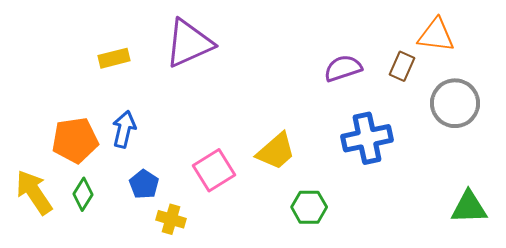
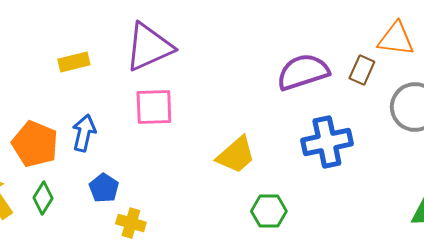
purple semicircle: (343, 68) -> (303, 72), size x1.4
orange pentagon: (75, 140) -> (35, 144), turned 30
pink square: (214, 170) -> (154, 107), moved, turned 30

